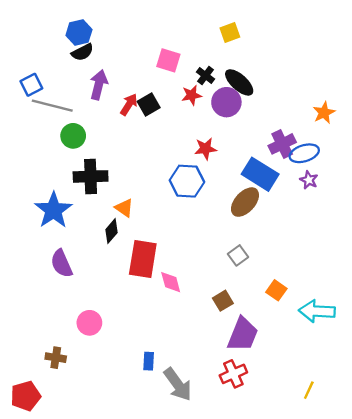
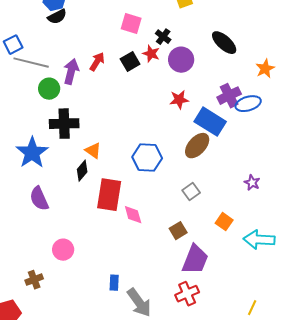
black ellipse: (239, 82) -> (224, 43), moved
purple arrow: (99, 85) -> (71, 72), moved
red star: (192, 95) -> (151, 54), turned 30
black square: (149, 105) -> (130, 62), moved
red star: (206, 149) -> (179, 100), moved
purple star: (309, 180) -> (252, 183), moved
blue hexagon: (187, 181) -> (147, 158), moved
brown cross: (56, 358) -> (34, 280), turned -30

